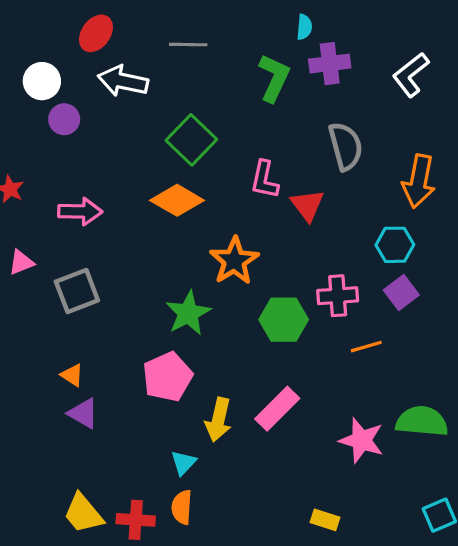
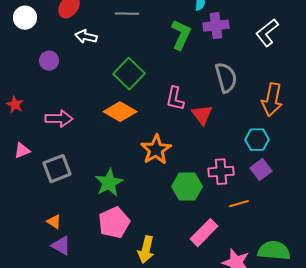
white circle: (42, 81) -> (25, 18), moved
white arrow: (123, 81) -> (86, 37), size x0.7
green star: (188, 313) -> (109, 183), moved
pink rectangle: (277, 409) -> (204, 233), moved

